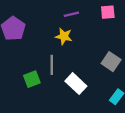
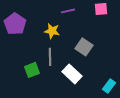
yellow star: (64, 36) -> (52, 31), moved
gray square: (111, 62) -> (84, 47), moved

